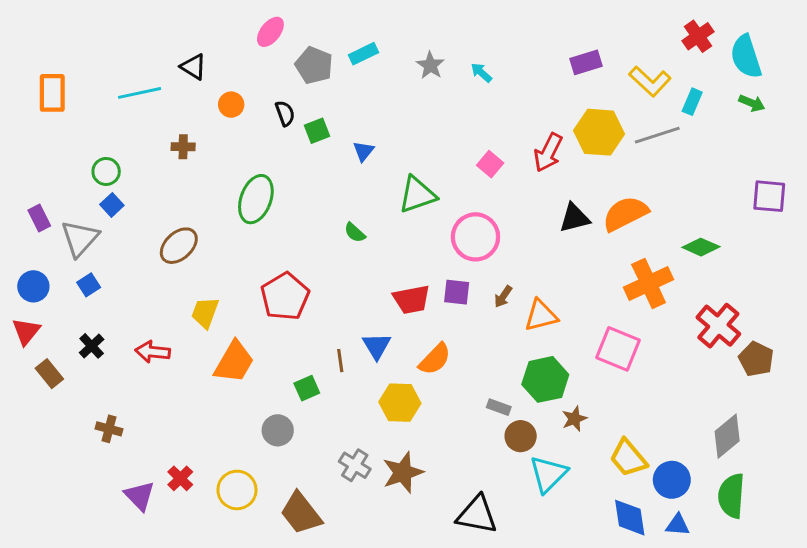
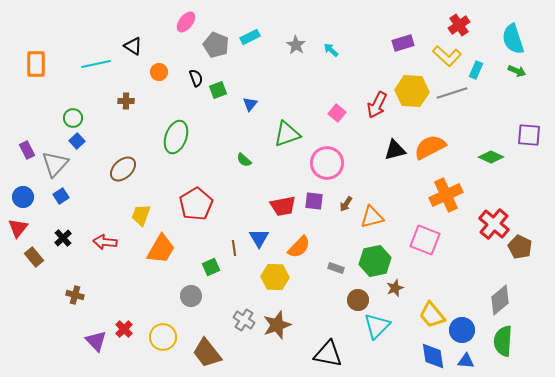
red cross: (698, 36) -> (459, 25), moved
green diamond: (701, 247) -> (491, 157), moved
gray rectangle: (499, 407) -> (336, 268), moved

